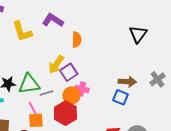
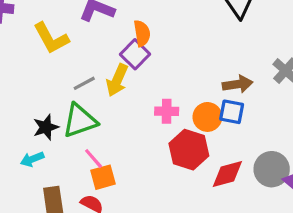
purple square: (69, 72) -> (135, 54), moved
gray line: (47, 93) -> (84, 83), moved
orange circle: (71, 95) -> (207, 117), moved
red hexagon: (65, 113) -> (189, 150), moved

